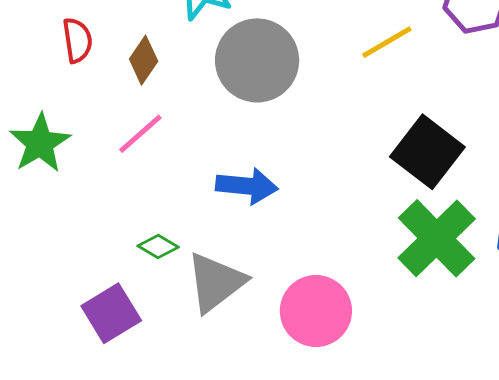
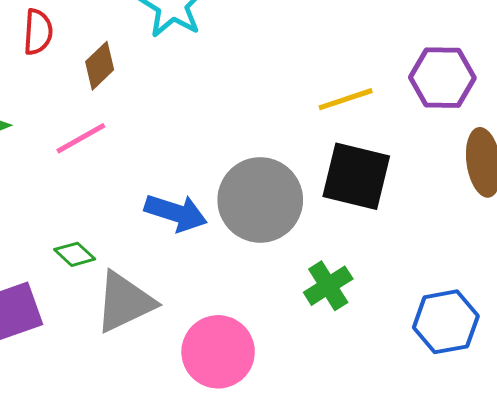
gray circle: (257, 60) -> (260, 200), moved
black square: (427, 152) -> (356, 176), moved, turned -36
green cross: (437, 238) -> (328, 286), moved, size x0.6

